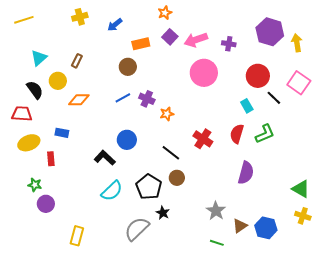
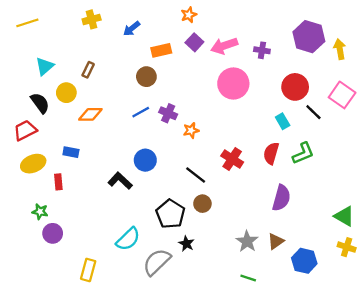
red trapezoid: (22, 114) -> (25, 130), turned -30
cyan semicircle: (112, 191) -> (128, 239), moved
brown triangle: (240, 226) -> (276, 241), moved

